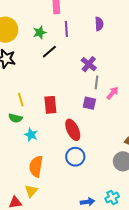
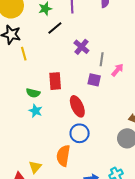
purple cross: (89, 64) -> (81, 47), moved
yellow line: (21, 100) -> (24, 54), moved
green semicircle: (15, 118) -> (33, 93), moved
orange semicircle: (36, 166) -> (63, 156), moved

